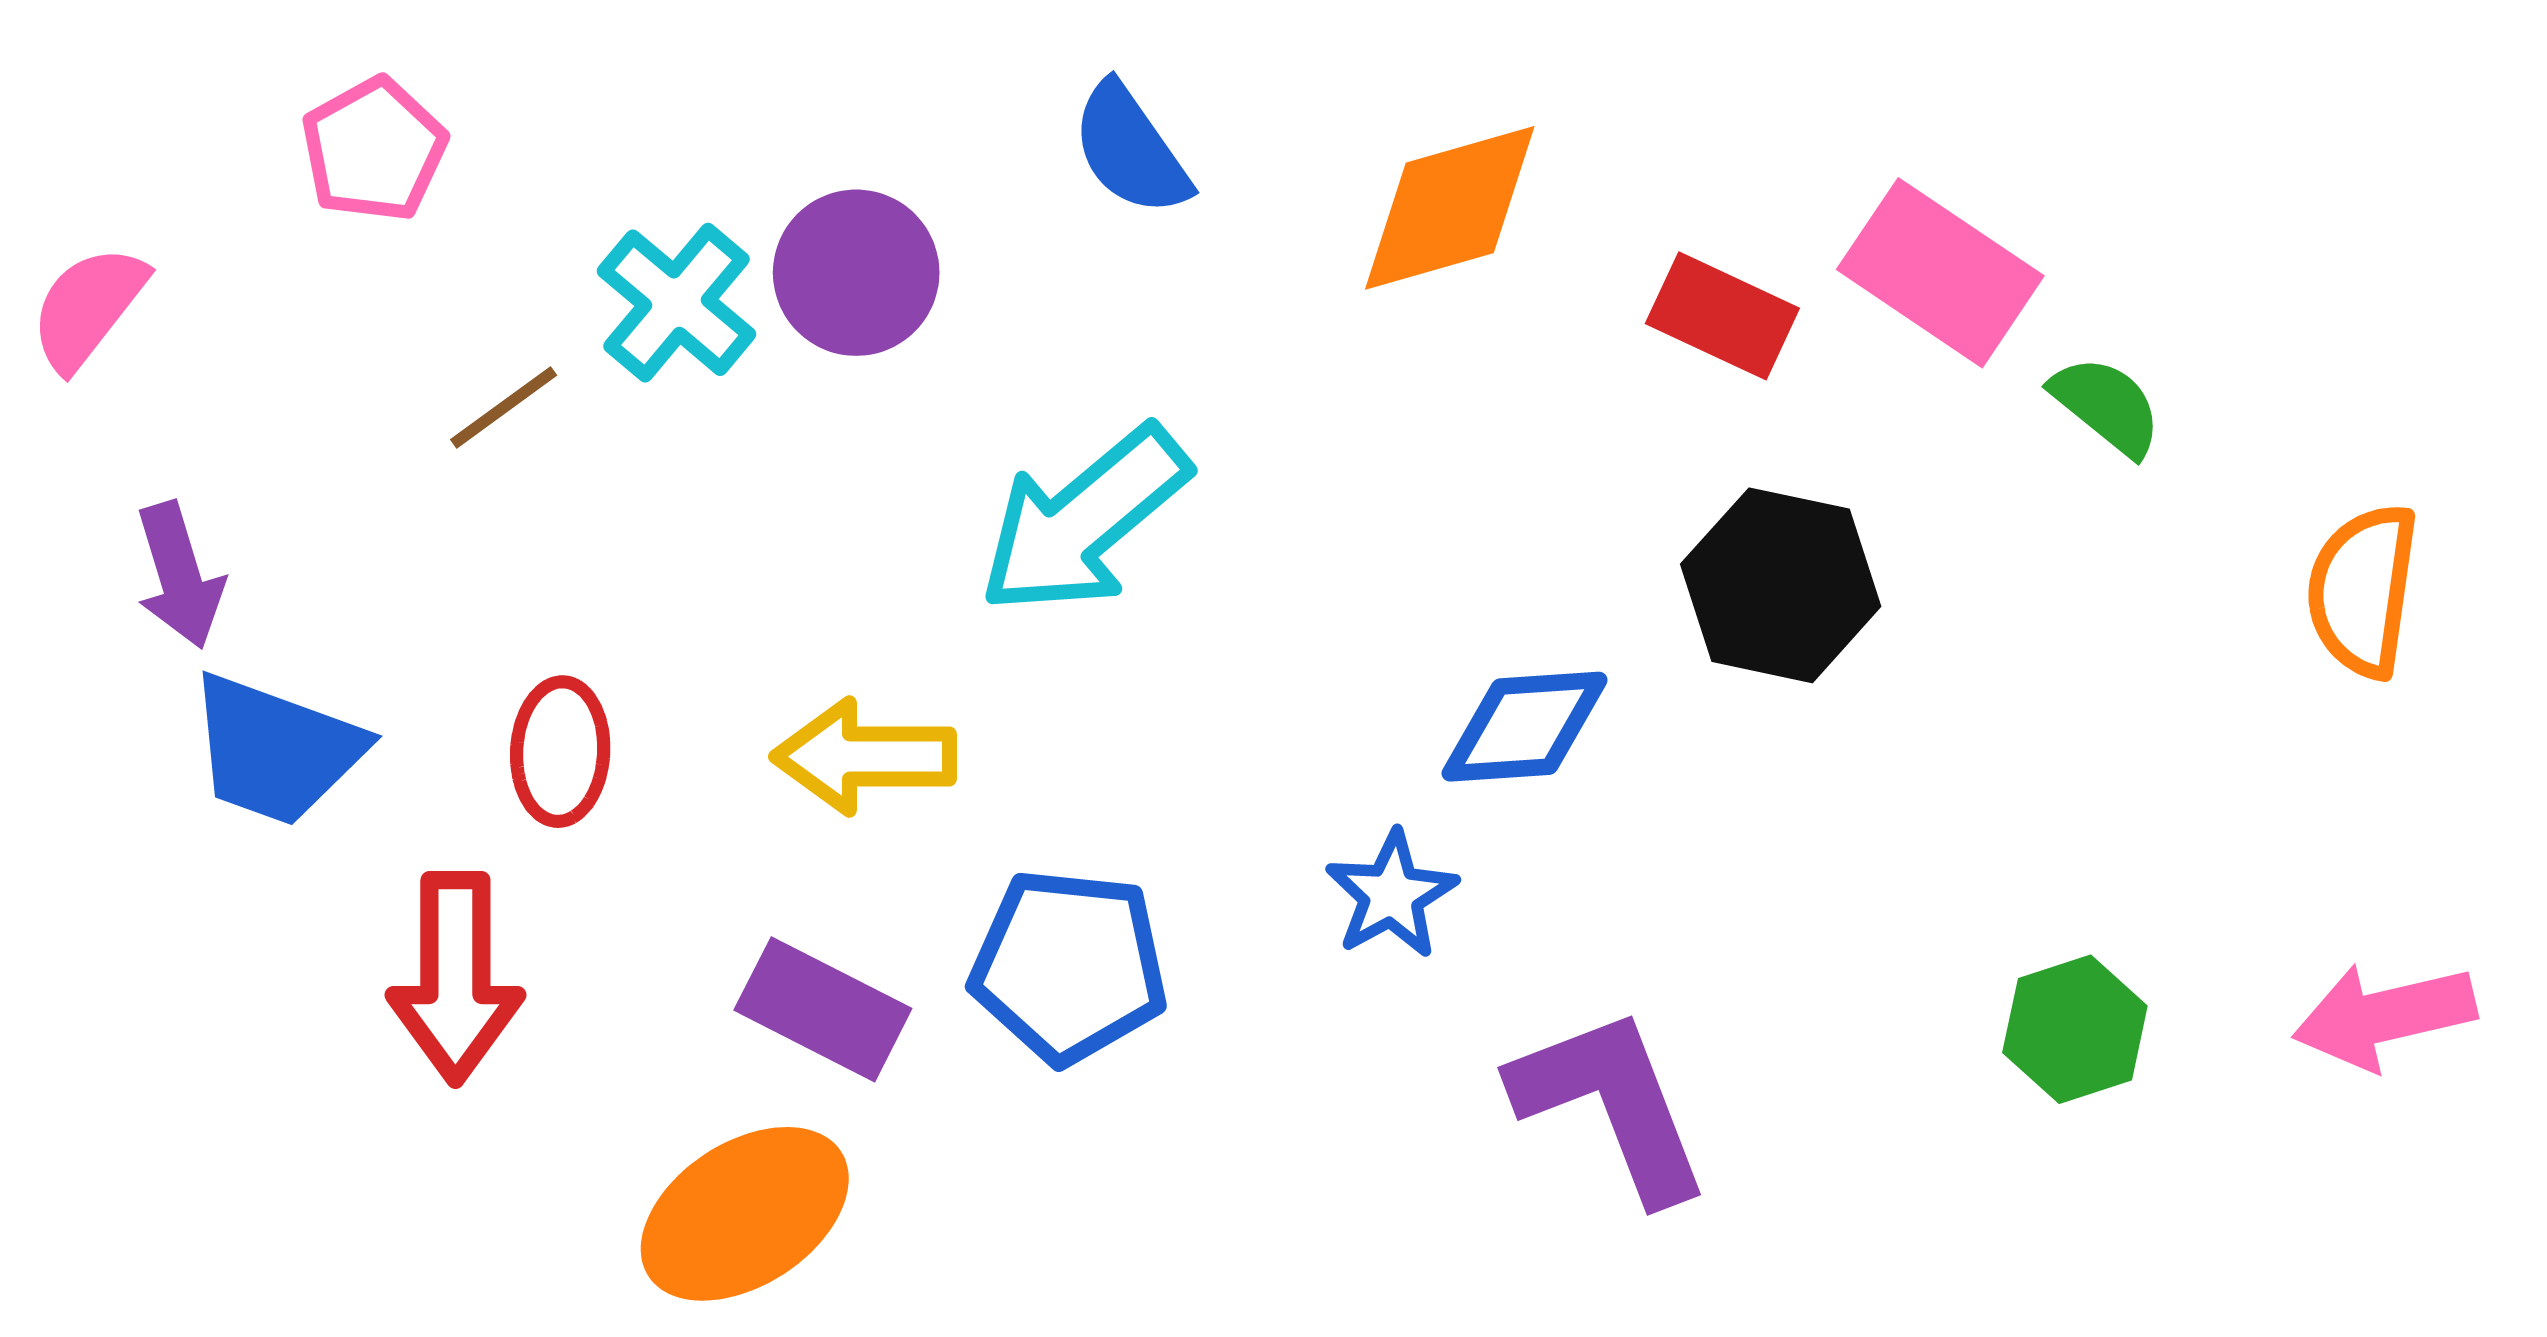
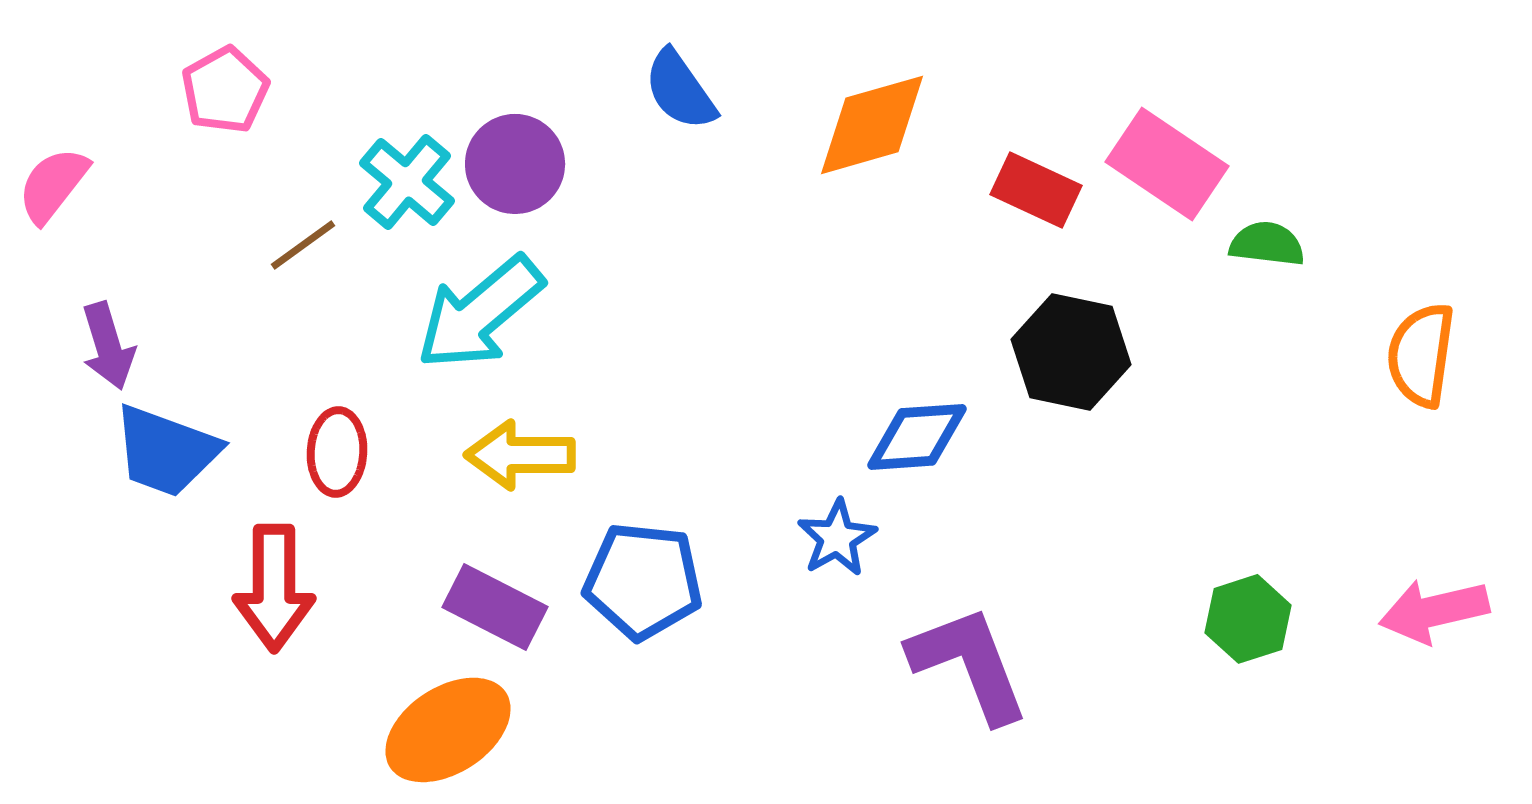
green semicircle: (2107, 406) -> (1267, 244), turned -32
cyan arrow: (1084, 520) -> (480, 313), moved

